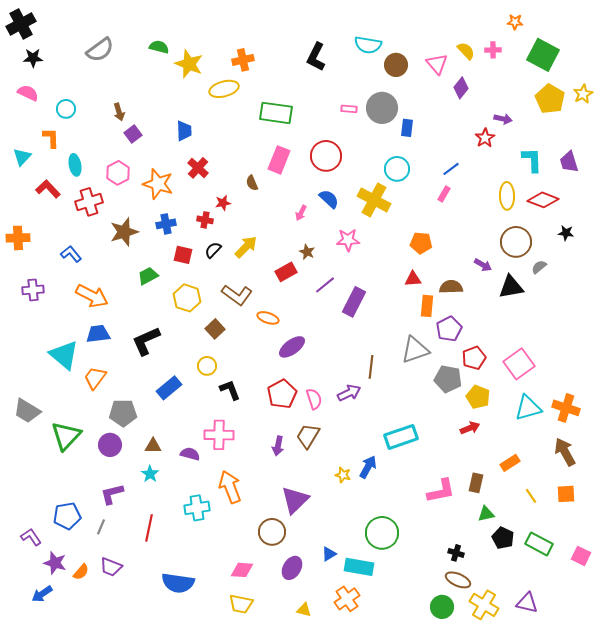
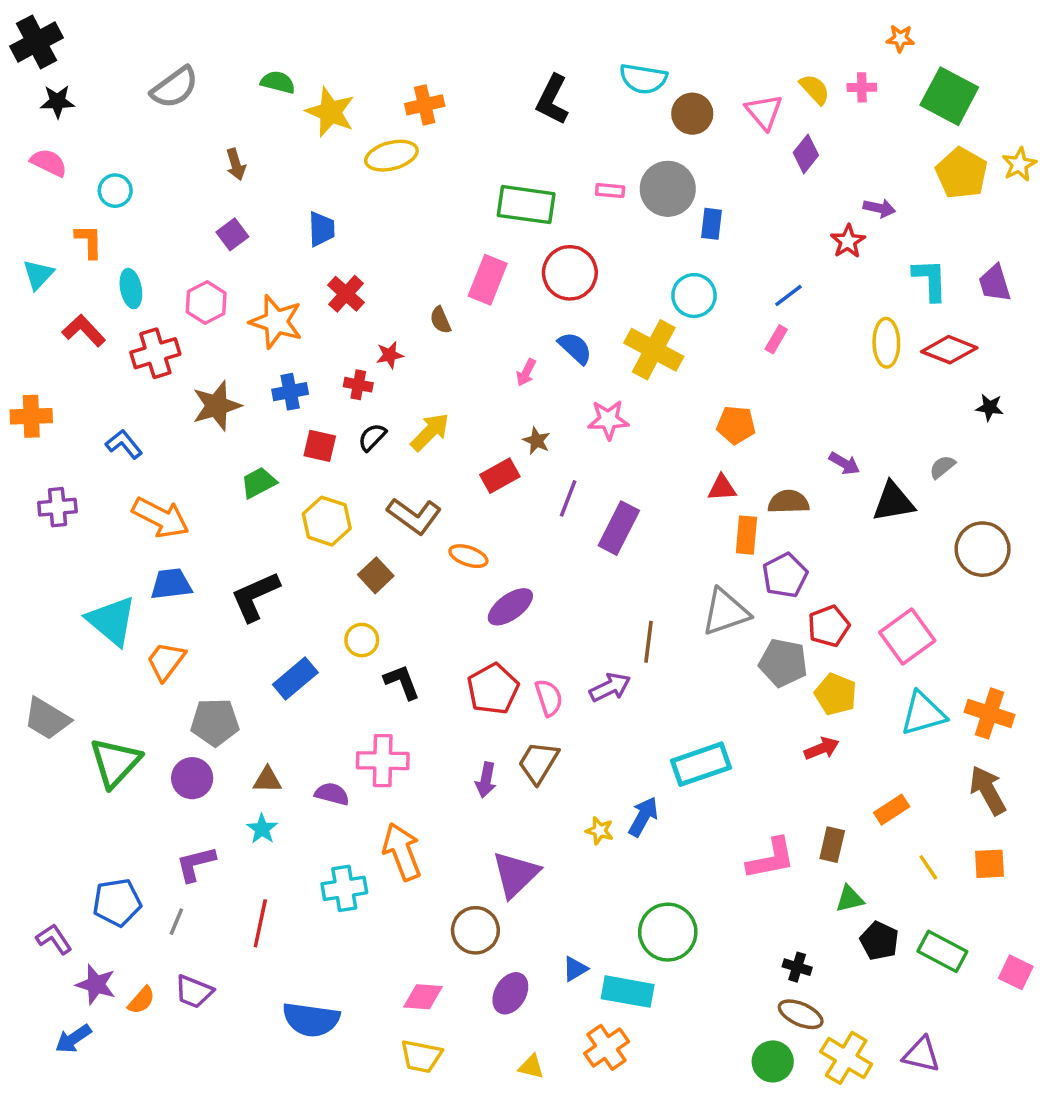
brown arrow: (119, 112) -> (236, 164), moved
green rectangle: (276, 113) -> (526, 205), moved
brown circle: (516, 242) -> (983, 549), moved
purple line: (325, 285) -> (568, 498), turned -30

